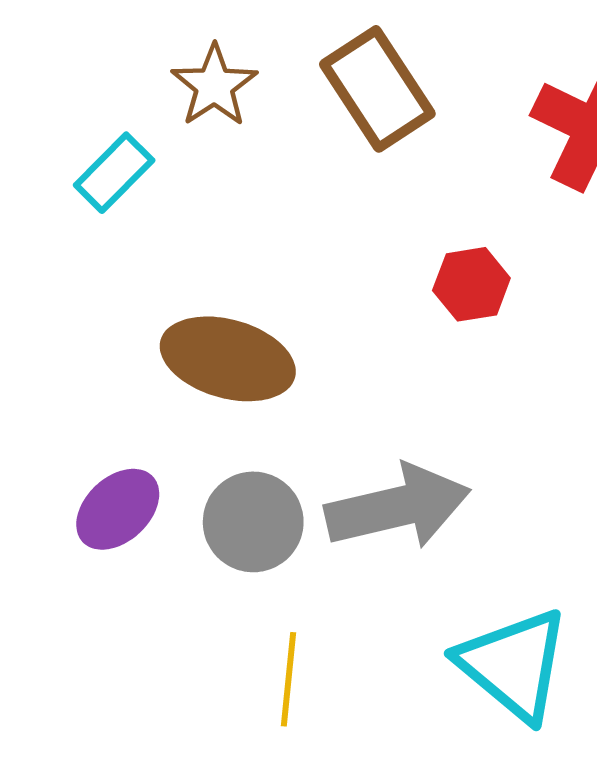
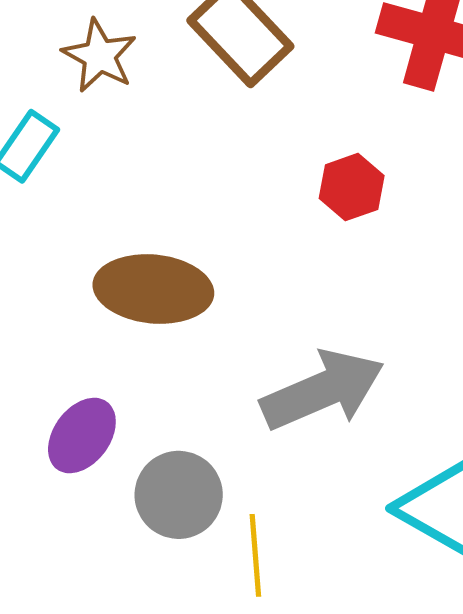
gray circle: (253, 522) -> (179, 495), moved

